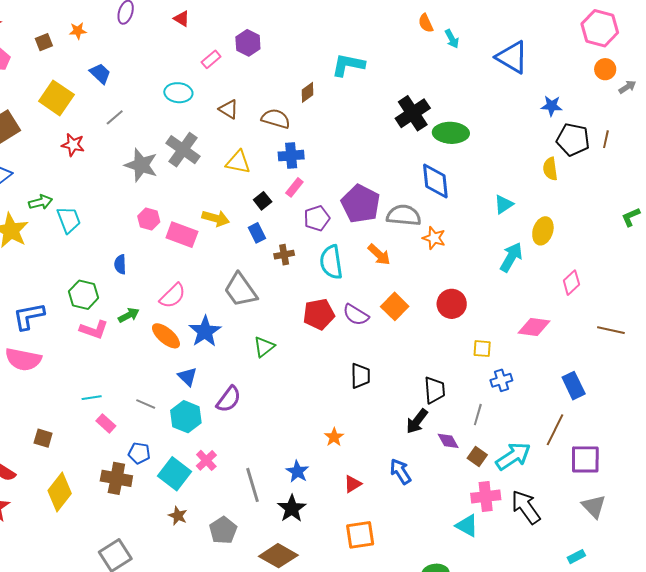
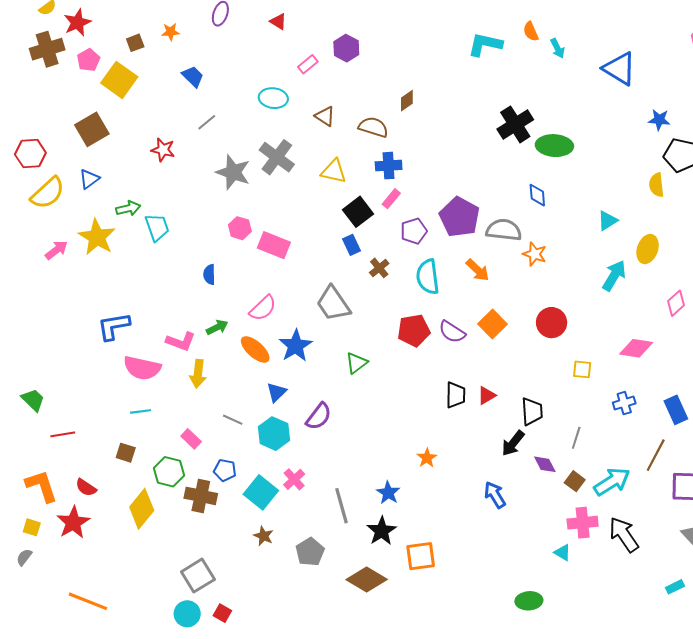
cyan L-shape: (348, 65) -> (485, 44), moved
yellow square: (56, 98) -> (119, 80), moved
blue diamond: (435, 181) -> (537, 195), size x0.6
black square: (263, 201) -> (358, 212), size x1.6
yellow arrow: (216, 218) -> (198, 374), moved, turned 80
brown cross: (284, 255) -> (379, 268), turned -30
green hexagon: (84, 295) -> (169, 472), moved
pink semicircle: (23, 359) -> (142, 368), moved
blue triangle: (187, 377) -> (276, 392), turned 30
blue cross: (501, 380) -> (624, 403), moved
cyan line: (92, 398) -> (141, 411), moved
red triangle: (353, 484) -> (487, 395), moved
cyan triangle: (467, 526) -> (563, 553), size x0.7
orange square: (360, 535) -> (421, 556), moved

